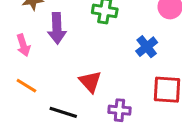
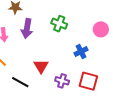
purple cross: (119, 110) -> (62, 81), moved

